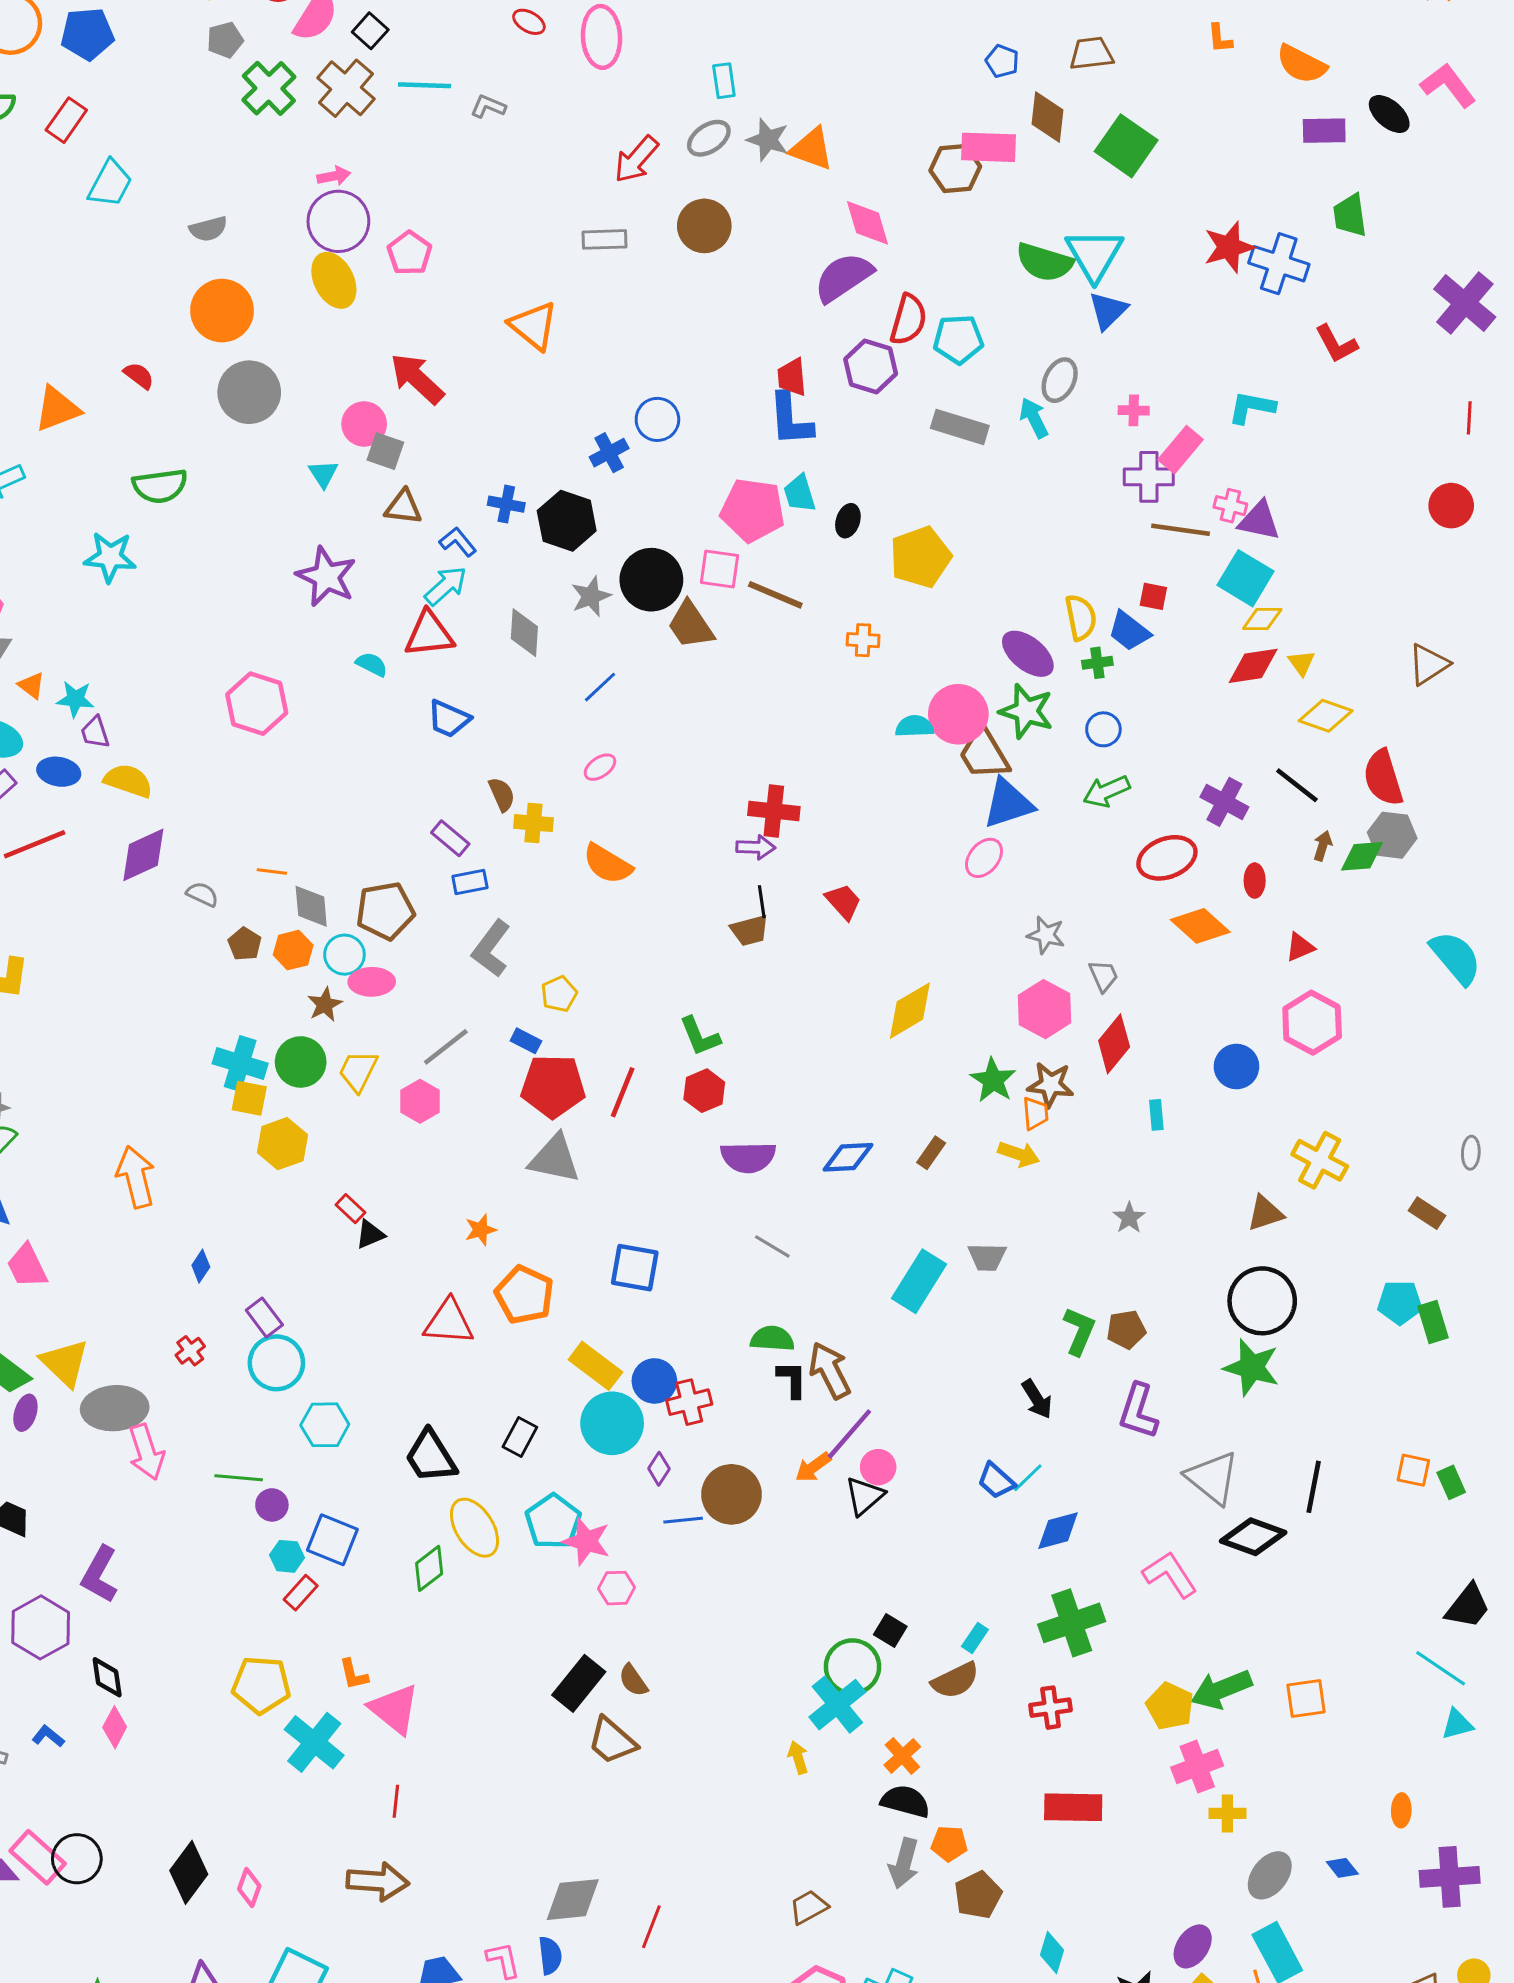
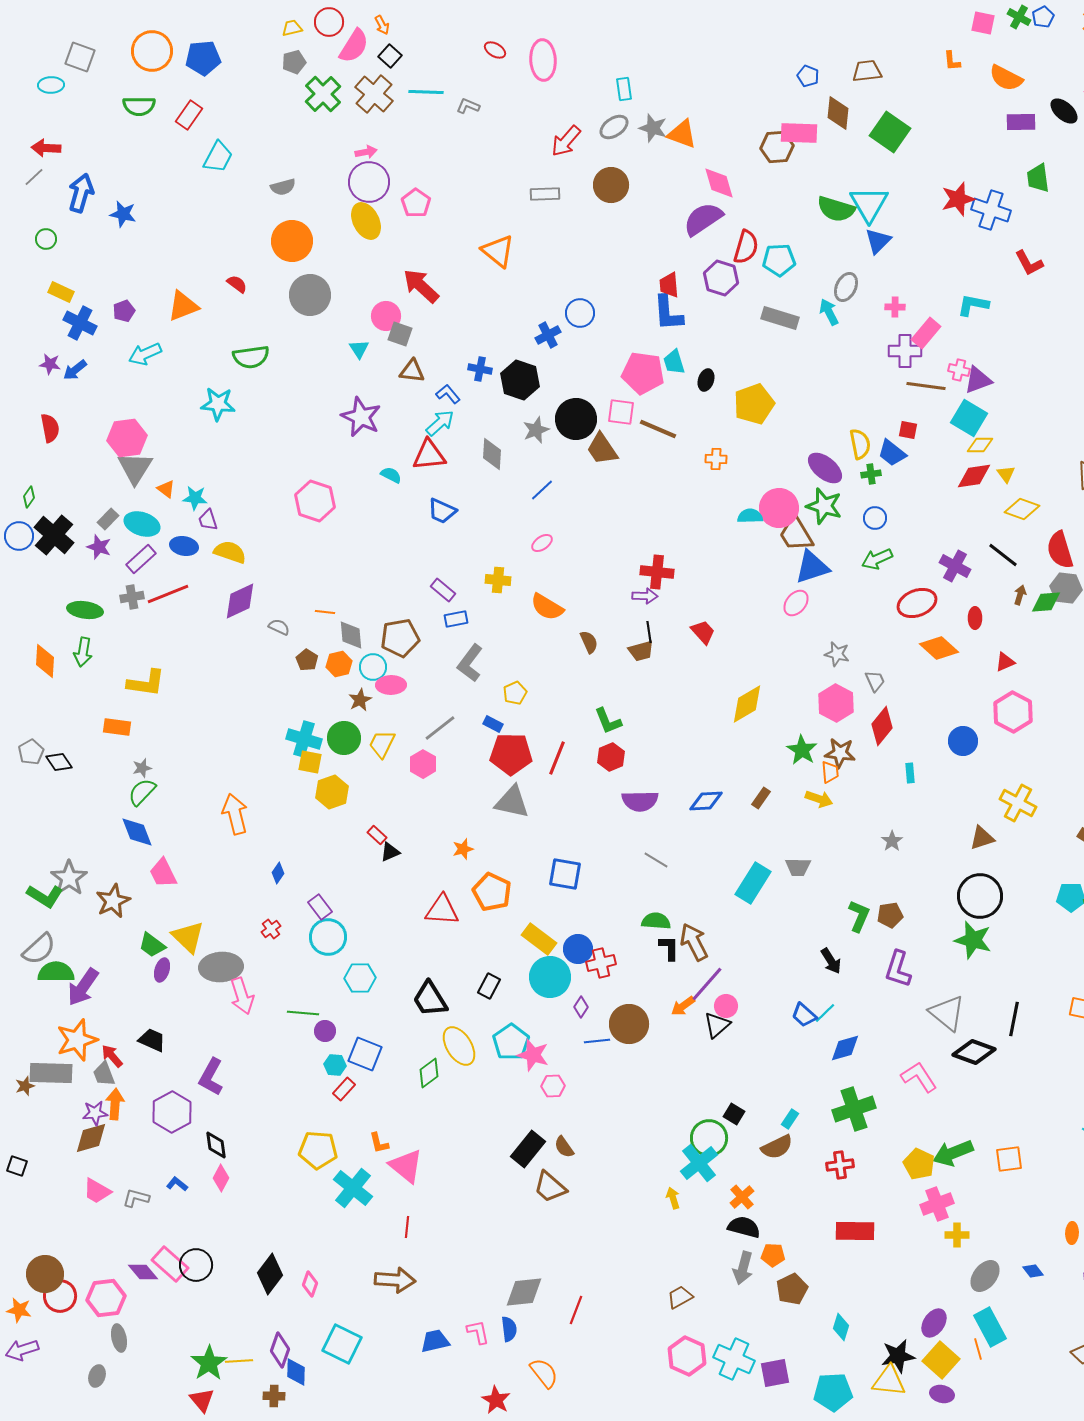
purple triangle: (1259, 521) -> (978, 380), turned -32
brown semicircle: (502, 794) -> (589, 642), moved

